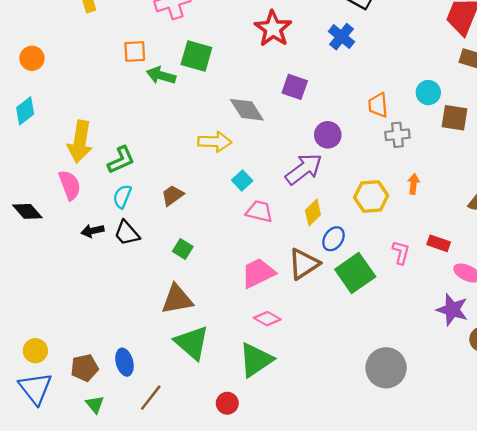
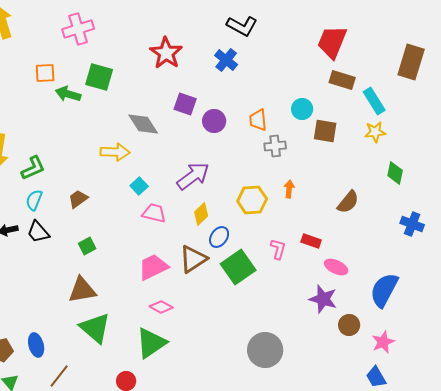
purple circle: (328, 135) -> (214, 121), moved
green square: (183, 249) -> (87, 246), turned 30

